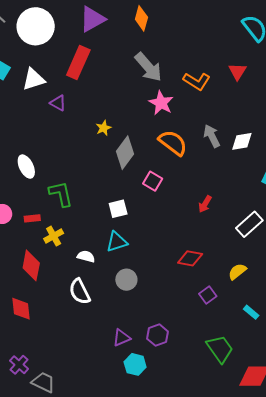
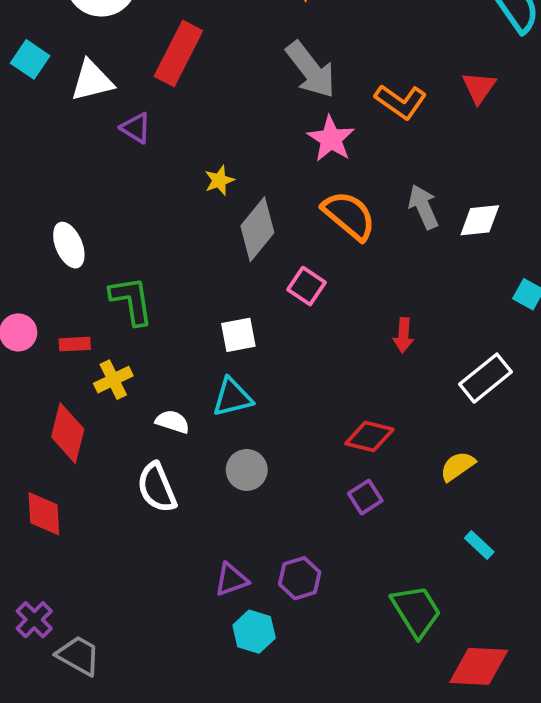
red arrow: (205, 204) -> (404, 335), turned -30
purple square: (208, 295) -> (365, 497), moved

